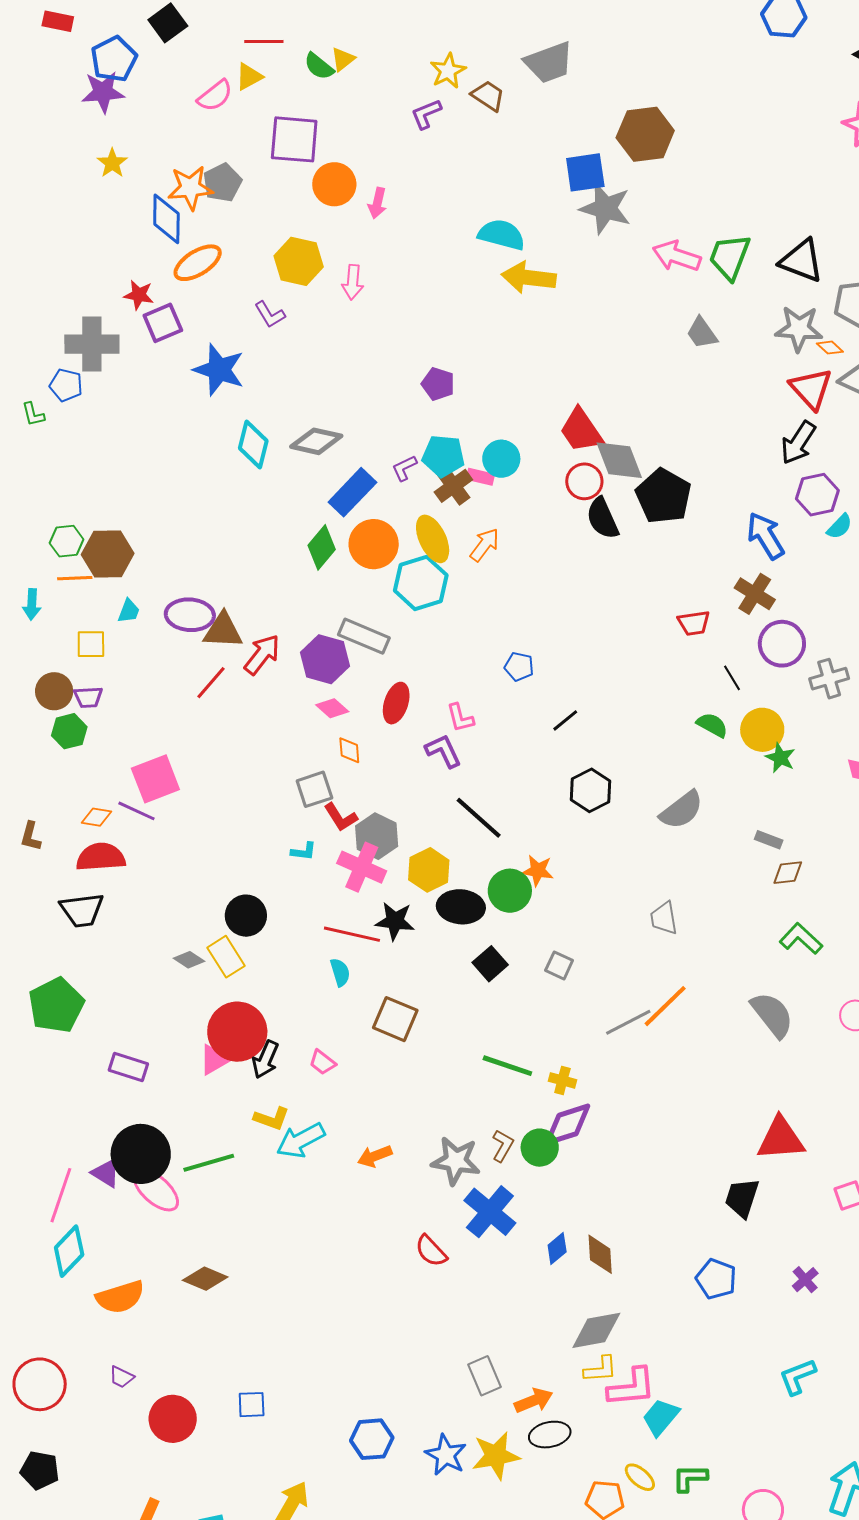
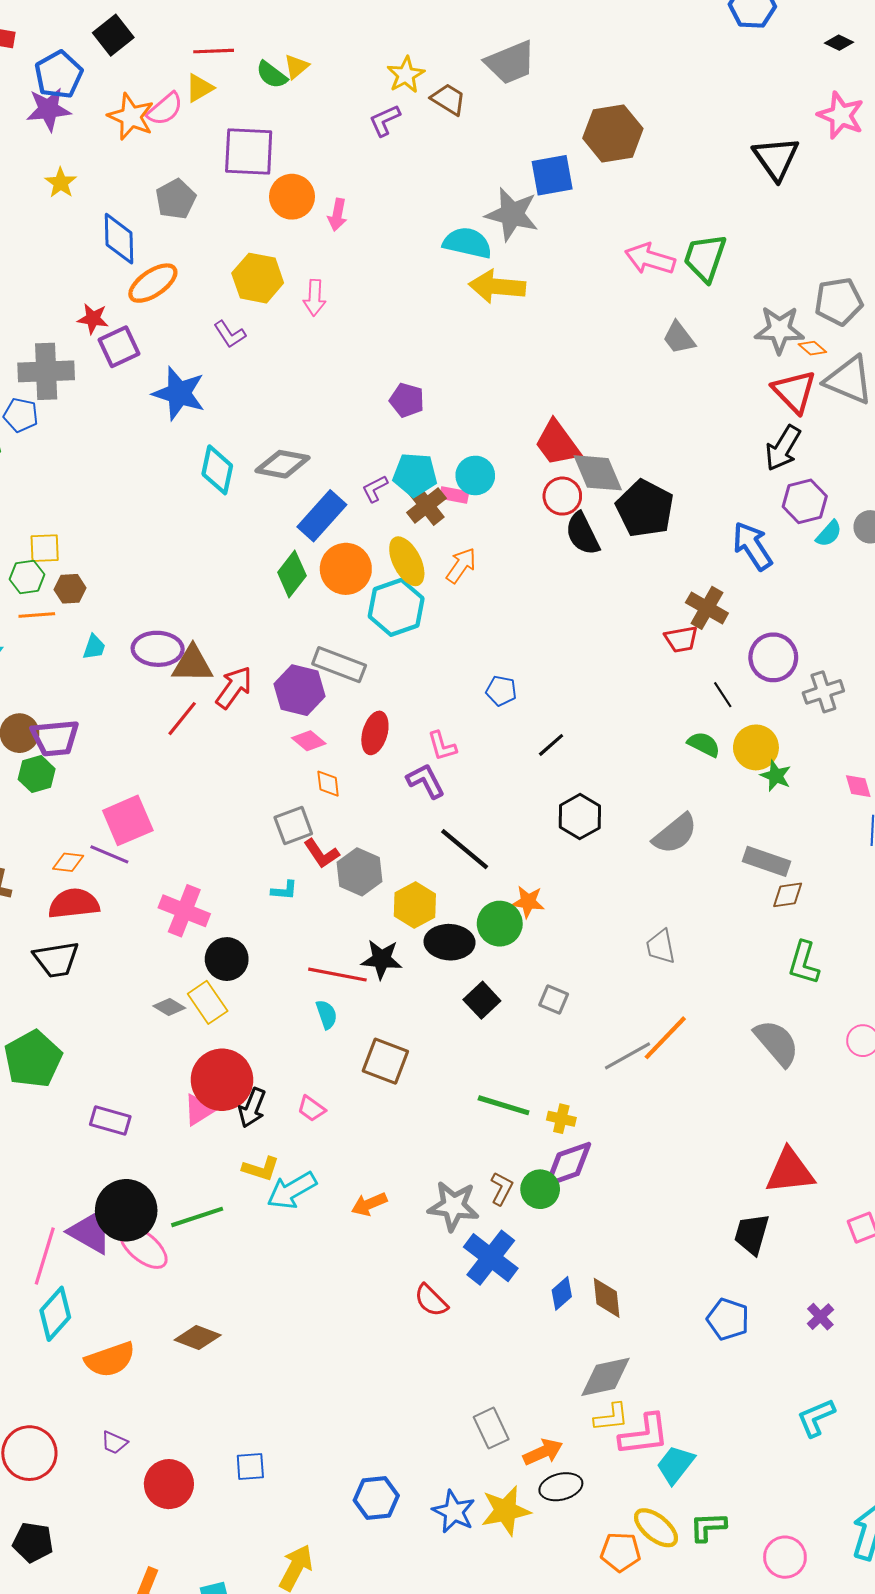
orange star: (190, 188) -> (131, 117), moved, turned 30
gray star: (605, 208) -> (512, 214), moved
black triangle: (802, 261) -> (776, 158), moved, turned 36
brown hexagon: (108, 554) -> (70, 589), size x0.6
brown cross: (755, 594) -> (707, 608), moved
yellow square: (91, 644) -> (45, 548), moved
purple trapezoid: (88, 697) -> (55, 738), size x1.6
gray rectangle: (769, 840) -> (767, 861), size x1.6
pink cross: (362, 867) -> (184, 911), moved
green L-shape: (801, 939) -> (804, 963), turned -114
purple triangle: (106, 1173) -> (91, 1231), size x1.5
yellow ellipse: (640, 1477) -> (656, 1528), size x1.4

